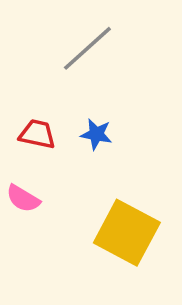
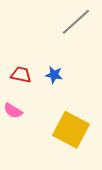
gray line: (87, 48) -> (76, 22), moved

